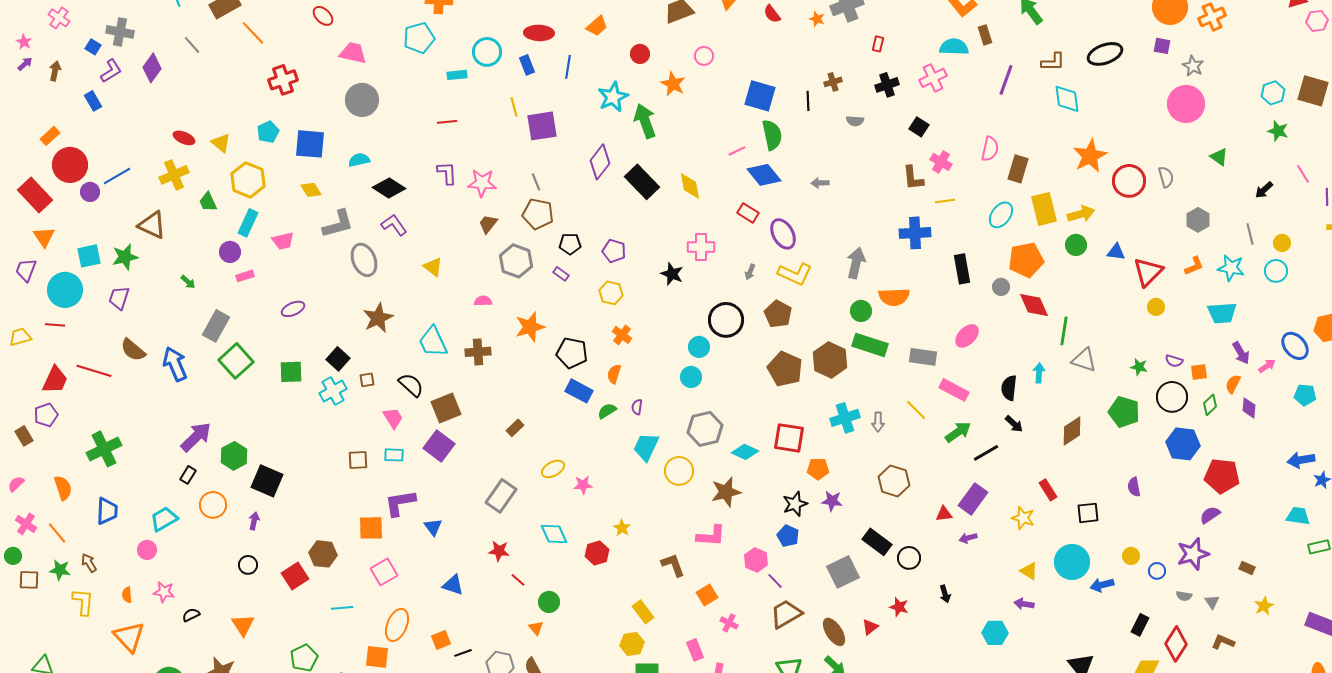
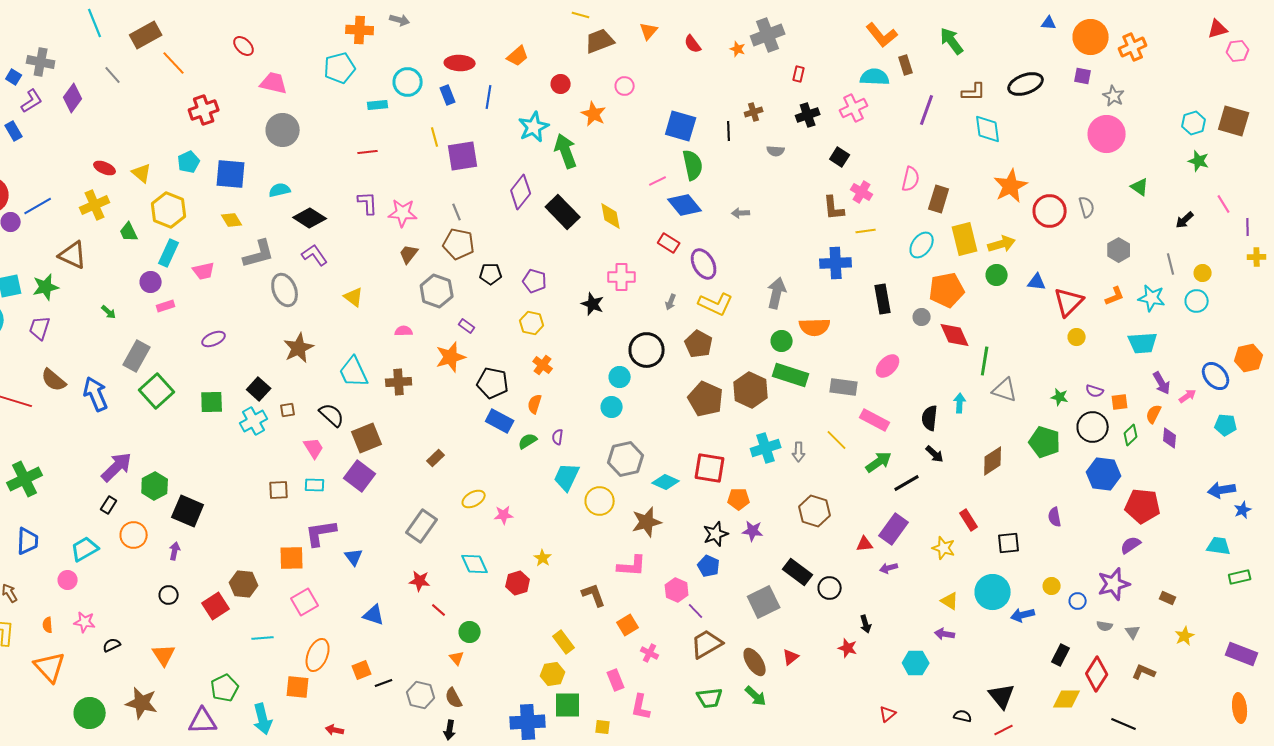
purple rectangle: (561, 274) -> (467, 326), moved
red star: (899, 607) -> (848, 648), moved

